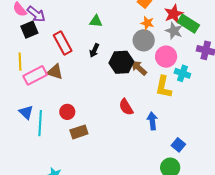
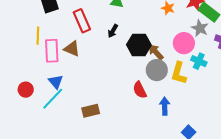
gray star: (174, 31) -> (200, 28), moved
gray circle: (144, 40) -> (157, 70), moved
pink rectangle: (35, 75) -> (52, 51), turned -70
blue triangle: (26, 112) -> (56, 82), moved
red circle: (67, 112) -> (26, 90), moved
cyan line: (40, 123) -> (53, 99), turned 35

